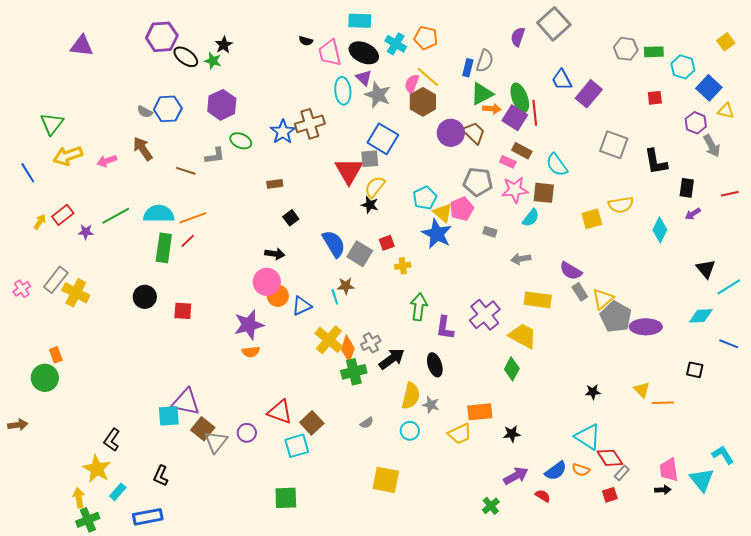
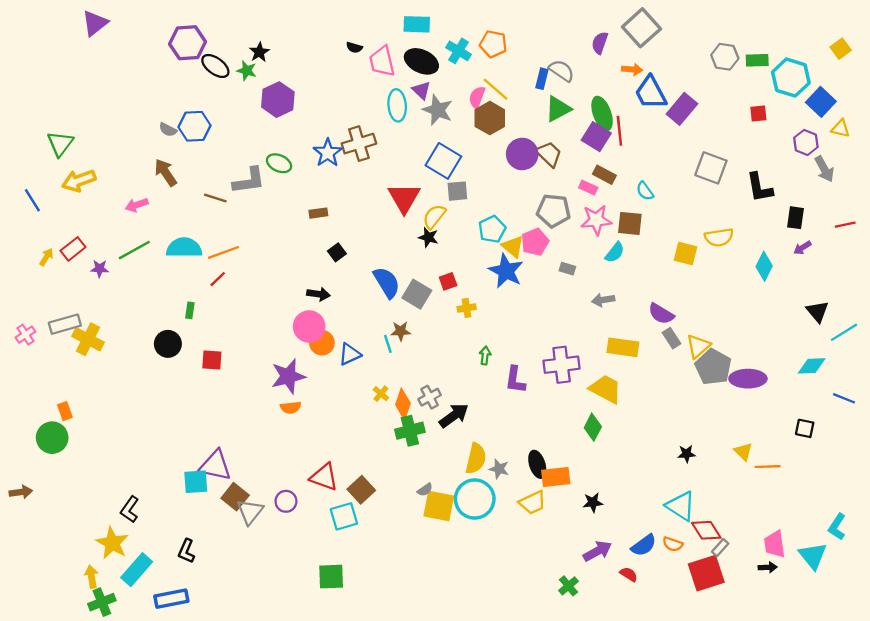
purple triangle: (82, 46) -> (95, 23), moved, turned -45
gray semicircle: (485, 61) -> (562, 71), turned -75
cyan hexagon: (683, 67) -> (791, 78), size x1.4
blue trapezoid: (562, 80) -> (651, 93), size x1.4
purple hexagon: (222, 105) -> (278, 100), moved
orange arrow: (492, 109) -> (632, 69), moved
gray L-shape: (215, 156) -> (249, 181), size x1.4
gray square: (370, 159) -> (457, 191), moved
pink arrow: (107, 161) -> (137, 205), moved
cyan semicircle: (557, 165) -> (645, 191), size x0.7
yellow square: (592, 219) -> (685, 254), turned 30
green rectangle: (164, 248) -> (190, 310), moved, size x0.5
gray rectangle: (56, 280) -> (65, 324), turned 36
green arrow: (419, 307) -> (485, 355), size x0.6
purple cross: (485, 315) -> (562, 365), turned 32
yellow cross: (329, 340) -> (381, 394), size x0.5
black ellipse: (435, 365) -> (537, 464), moved
cyan circle: (410, 431) -> (475, 499), size x1.8
cyan L-shape: (723, 455) -> (837, 527), turned -115
yellow square: (386, 480) -> (439, 506), moved
cyan rectangle: (118, 492) -> (137, 570), size x1.6
red square: (610, 495) -> (706, 573), size x2.0

